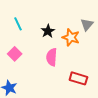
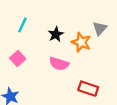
cyan line: (18, 24) -> (22, 25), turned 48
pink semicircle: (52, 57) -> (59, 64), turned -78

